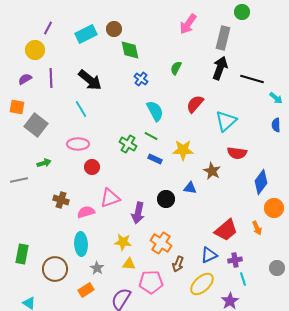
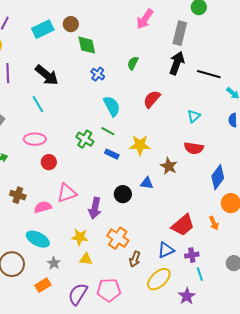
cyan triangle: (226, 121) -> (194, 116), moved, size x0.6
cyan ellipse: (81, 244) -> (38, 239), turned -60
pink pentagon: (151, 282) -> (109, 290), moved

